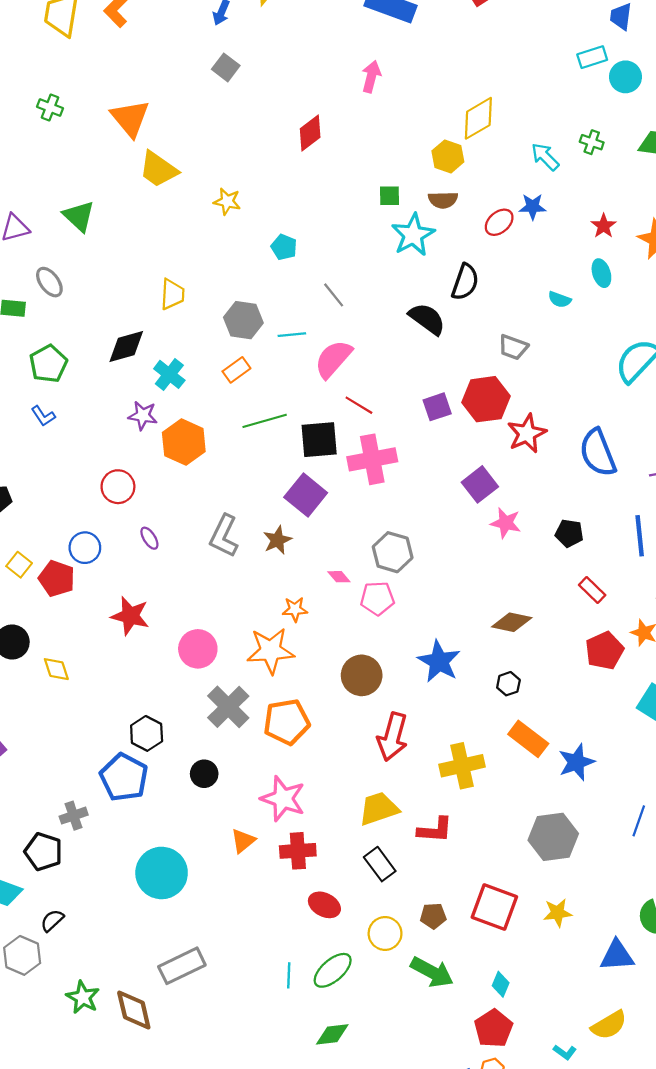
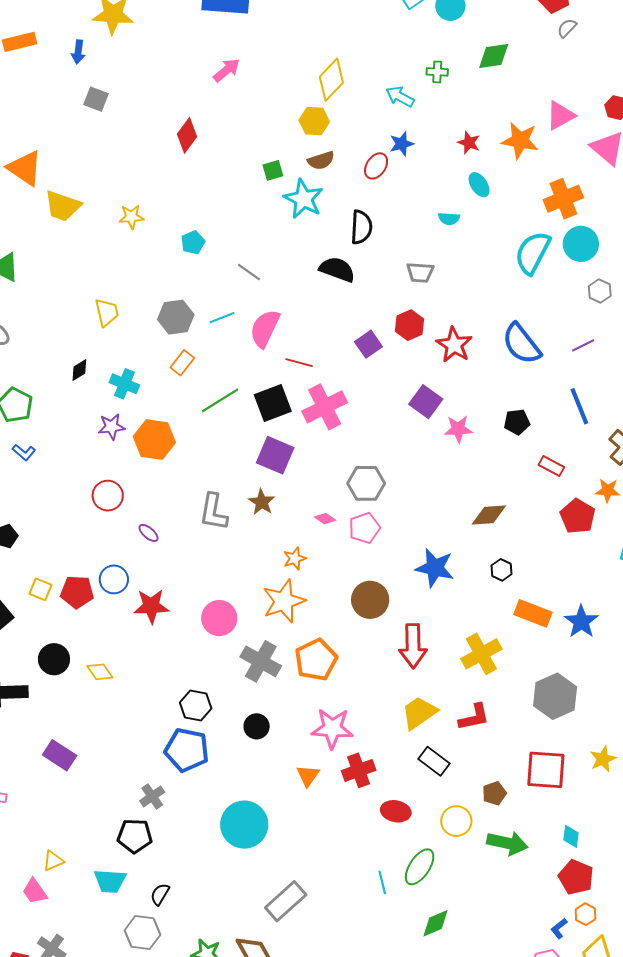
pink arrow: (371, 77) -> (226, 70), turned 52
cyan pentagon: (284, 247) -> (193, 243), turned -30
black diamond: (126, 347) -> (79, 370), size x0.6
red hexagon: (486, 399) -> (409, 325), size x0.7
blue circle: (85, 548) -> (114, 579), moved
gray hexagon: (553, 837) -> (555, 696), moved

